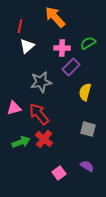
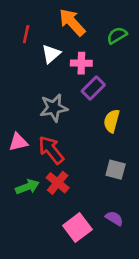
green semicircle: (88, 43) -> (117, 35), moved
white triangle: (27, 46) -> (51, 54), moved
pink square: (59, 173) -> (77, 228), size x1.5

